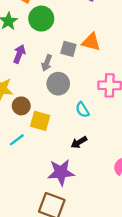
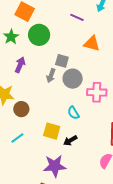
orange triangle: (91, 42) -> (92, 44), moved
gray arrow: (47, 63) -> (51, 76), moved
gray circle: (58, 84) -> (73, 79), moved
yellow square: (40, 121) -> (52, 131), moved

